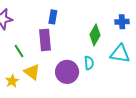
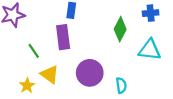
cyan semicircle: (89, 63) -> (121, 85), moved

